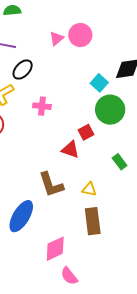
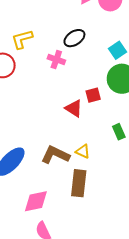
black ellipse: (23, 70) -> (74, 38), moved
brown L-shape: (51, 185) -> (55, 155), moved, turned 120

